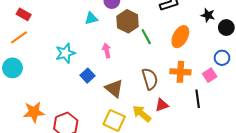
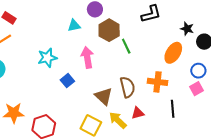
orange ellipse: (180, 37) -> (173, 53), moved
pink arrow: (107, 51) -> (87, 57), size x1.5
pink square: (210, 75) -> (197, 89), moved
brown triangle: (114, 88) -> (104, 96), moved

